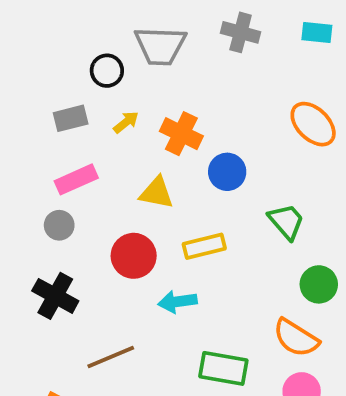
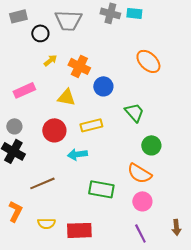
cyan rectangle: (317, 32) -> (134, 13), moved
gray rectangle: (71, 118) -> (18, 16), moved
gray circle: (59, 225) -> (14, 126), moved

